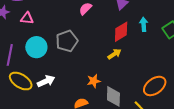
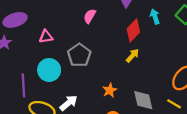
pink triangle: (27, 18) -> (46, 37), moved
orange star: (94, 81) -> (110, 90), moved

